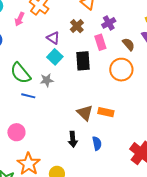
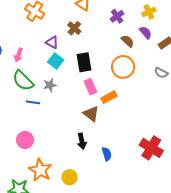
pink arrow: (20, 19) -> (18, 55), moved
purple cross: (109, 23) -> (117, 16), moved
pink rectangle: (100, 42) -> (90, 87), moved
orange rectangle: (106, 112) -> (109, 97), moved, turned -35
blue semicircle: (97, 143) -> (107, 154), moved

